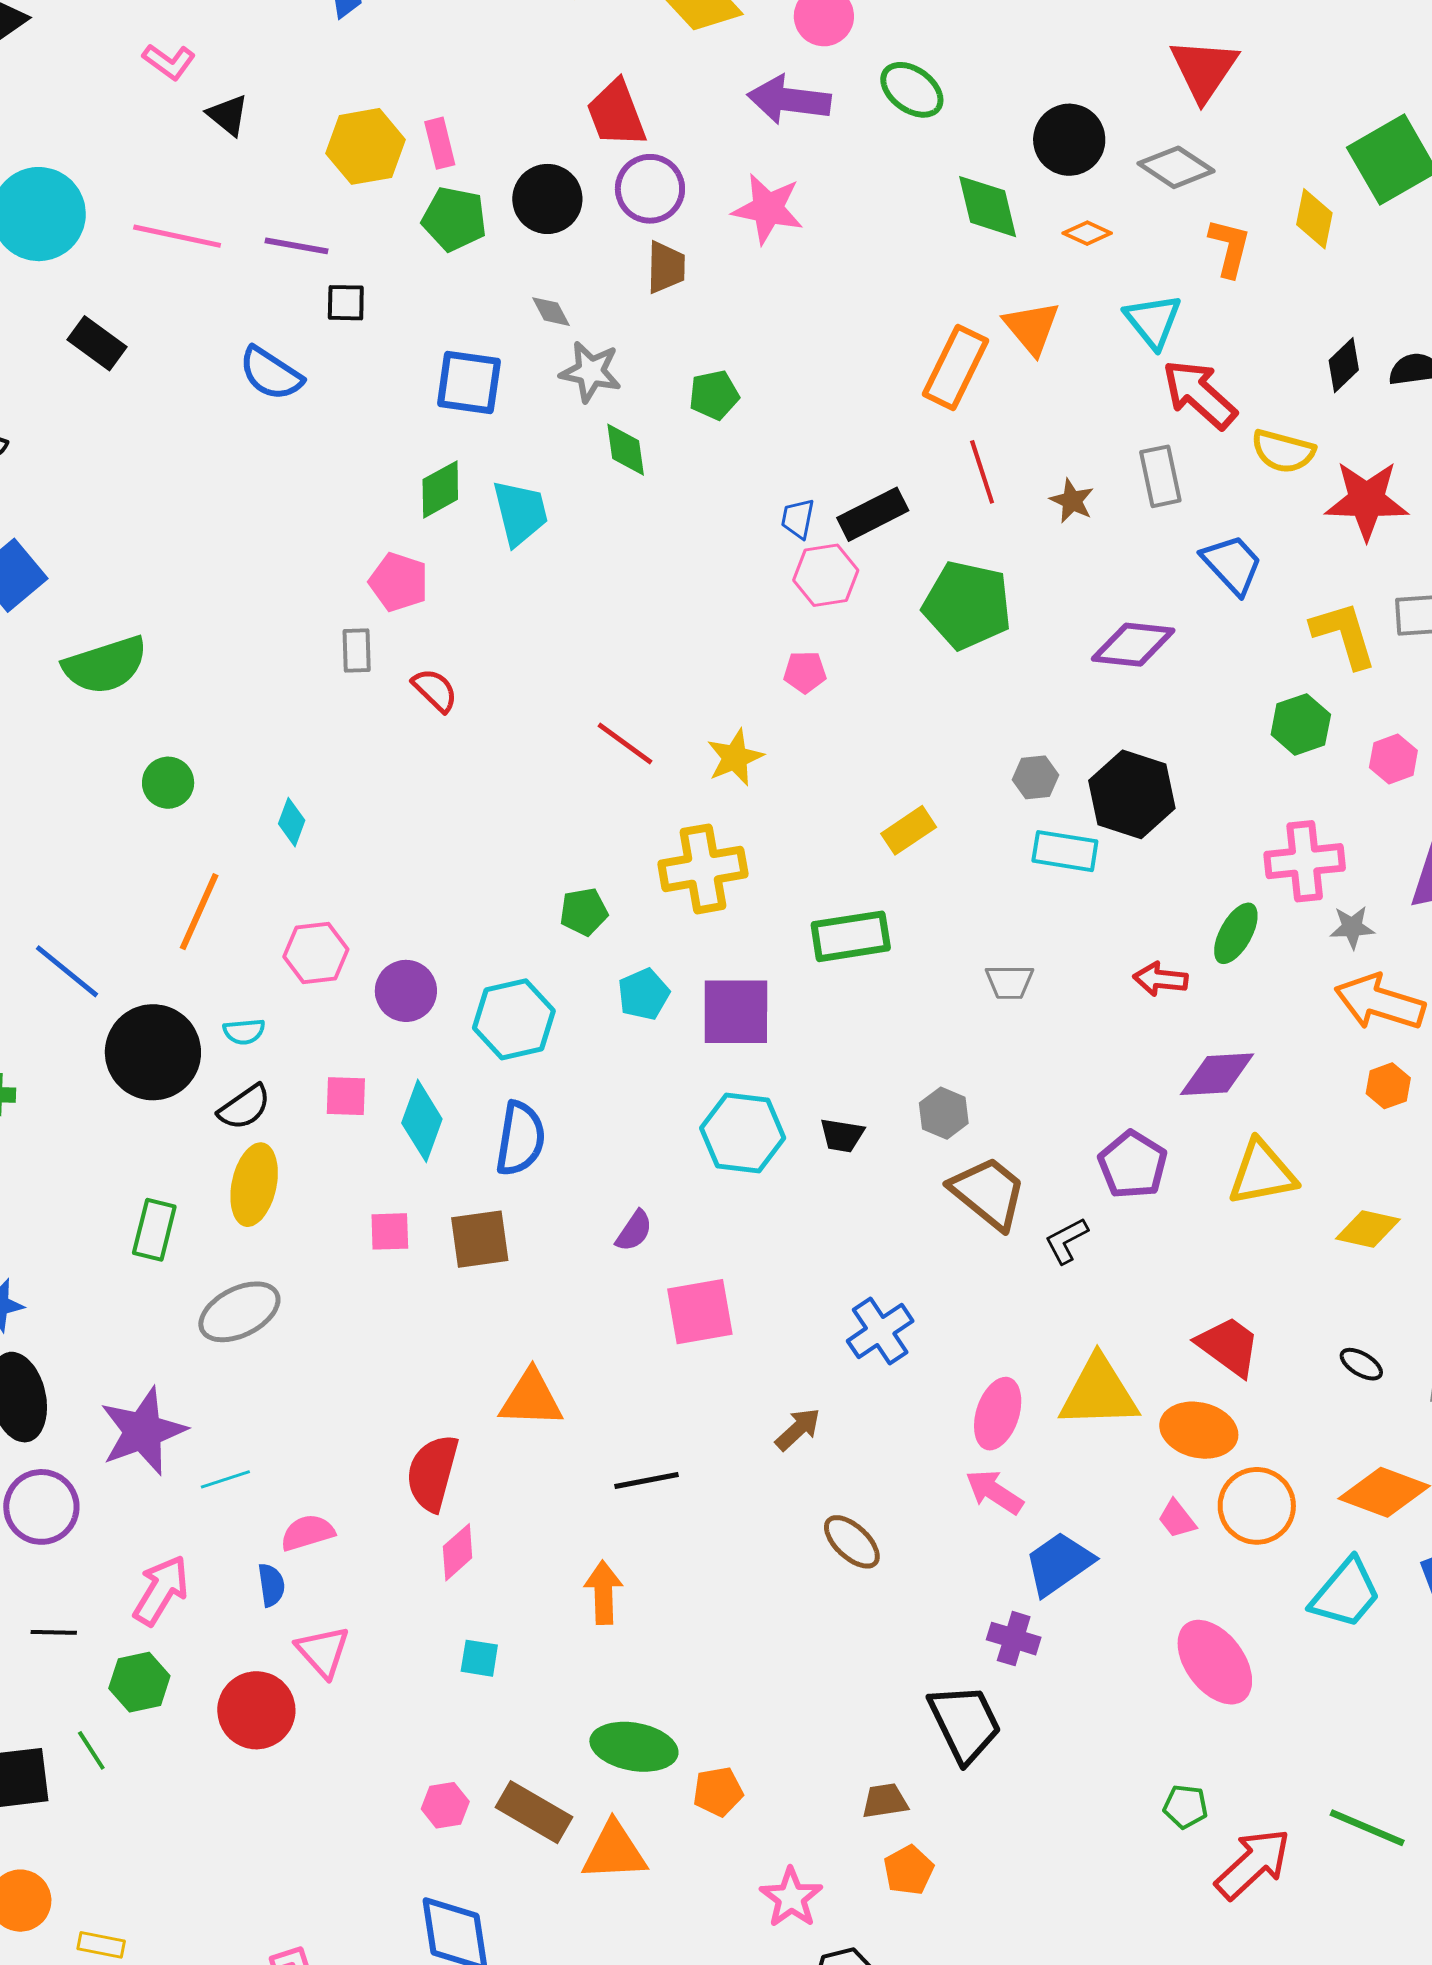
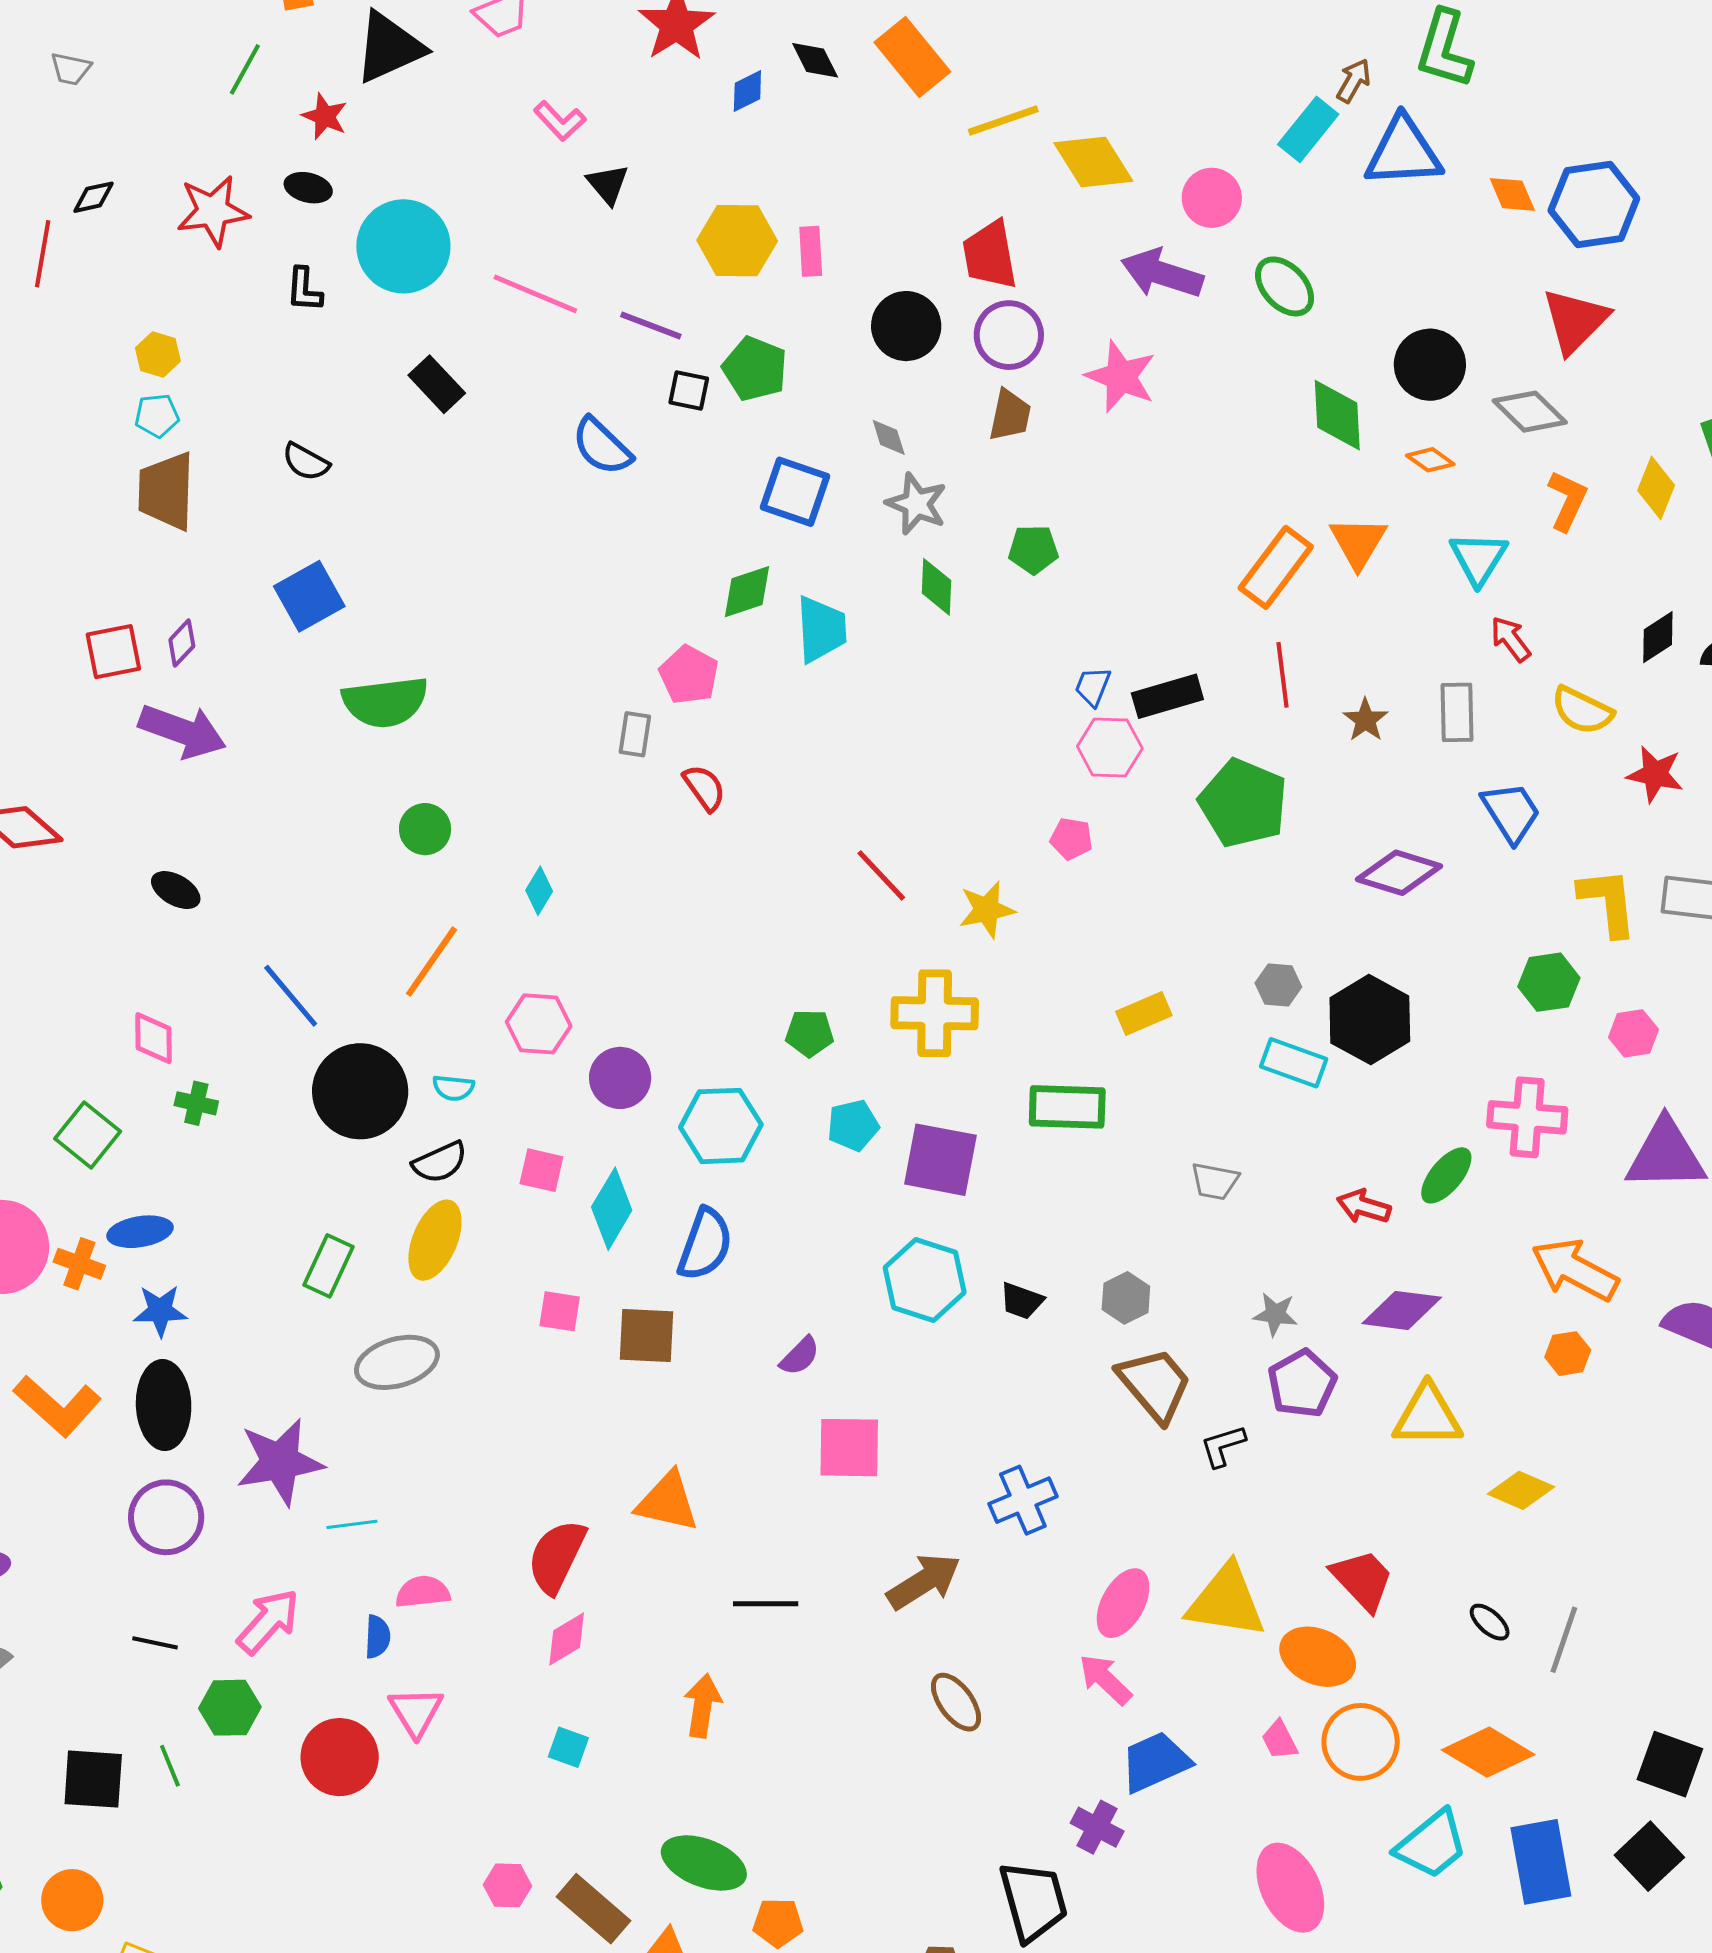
green pentagon: (454, 219) -> (755, 369), moved
red arrow: (1199, 394) -> (1511, 639), size x0.6
red star: (1367, 500) -> (1655, 774), size x0.7
gray star: (1352, 927) -> (1275, 1314), moved
brown arrow: (798, 1429) -> (924, 1581), size x1.5

